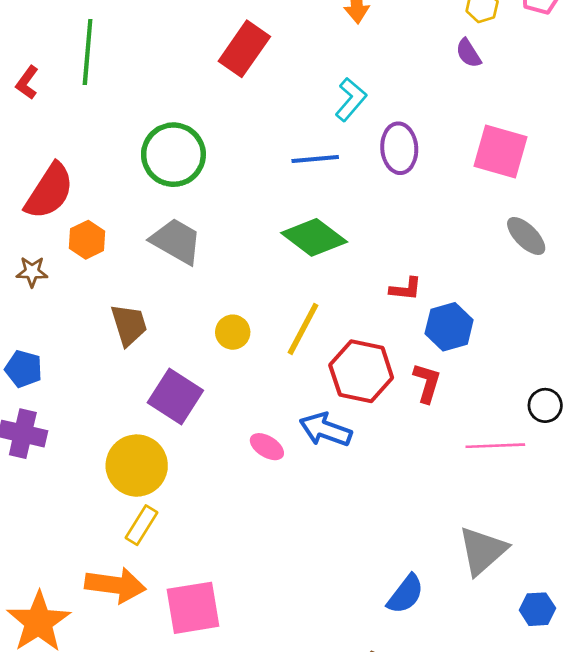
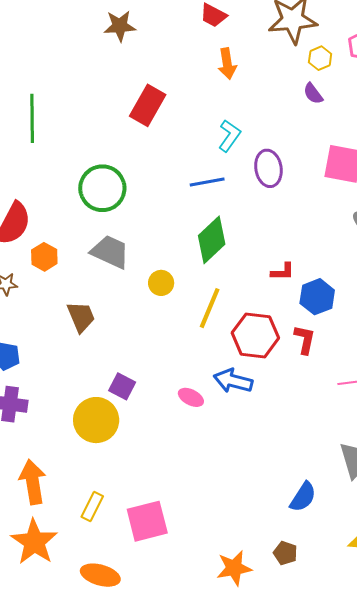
green diamond: (314, 237) -> (212, 240), turned -75
yellow circle: (233, 332) -> (161, 283), moved
purple square: (175, 396) -> (122, 386), moved, size x0.7
yellow rectangle: (142, 525) -> (92, 506), moved
orange arrow: (115, 585) -> (33, 482), moved, turned -102

